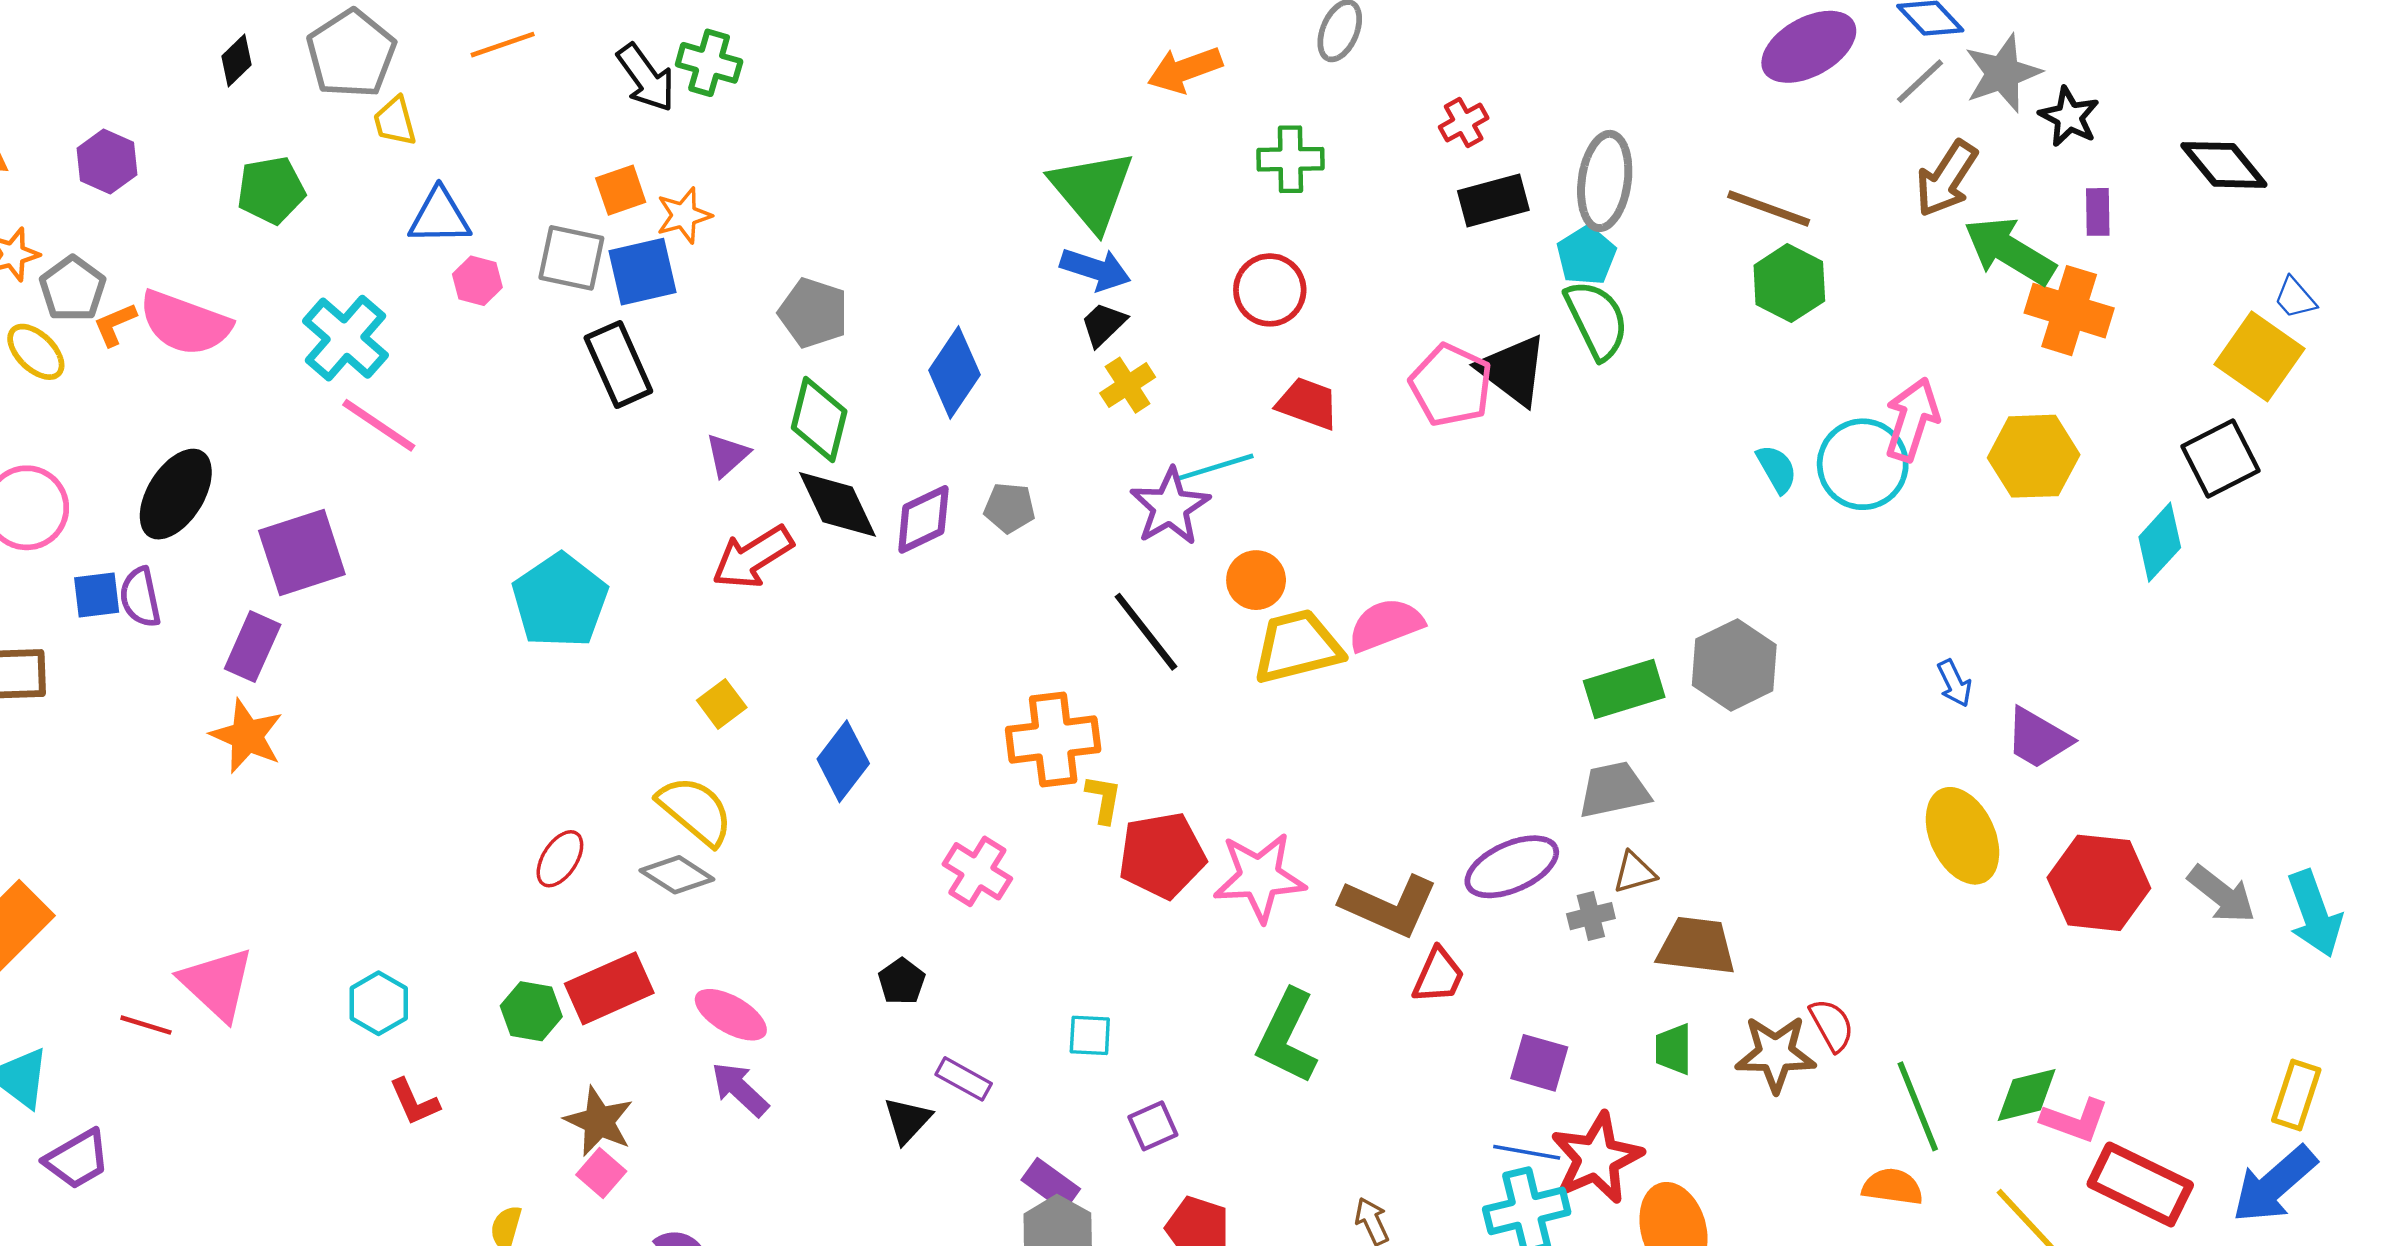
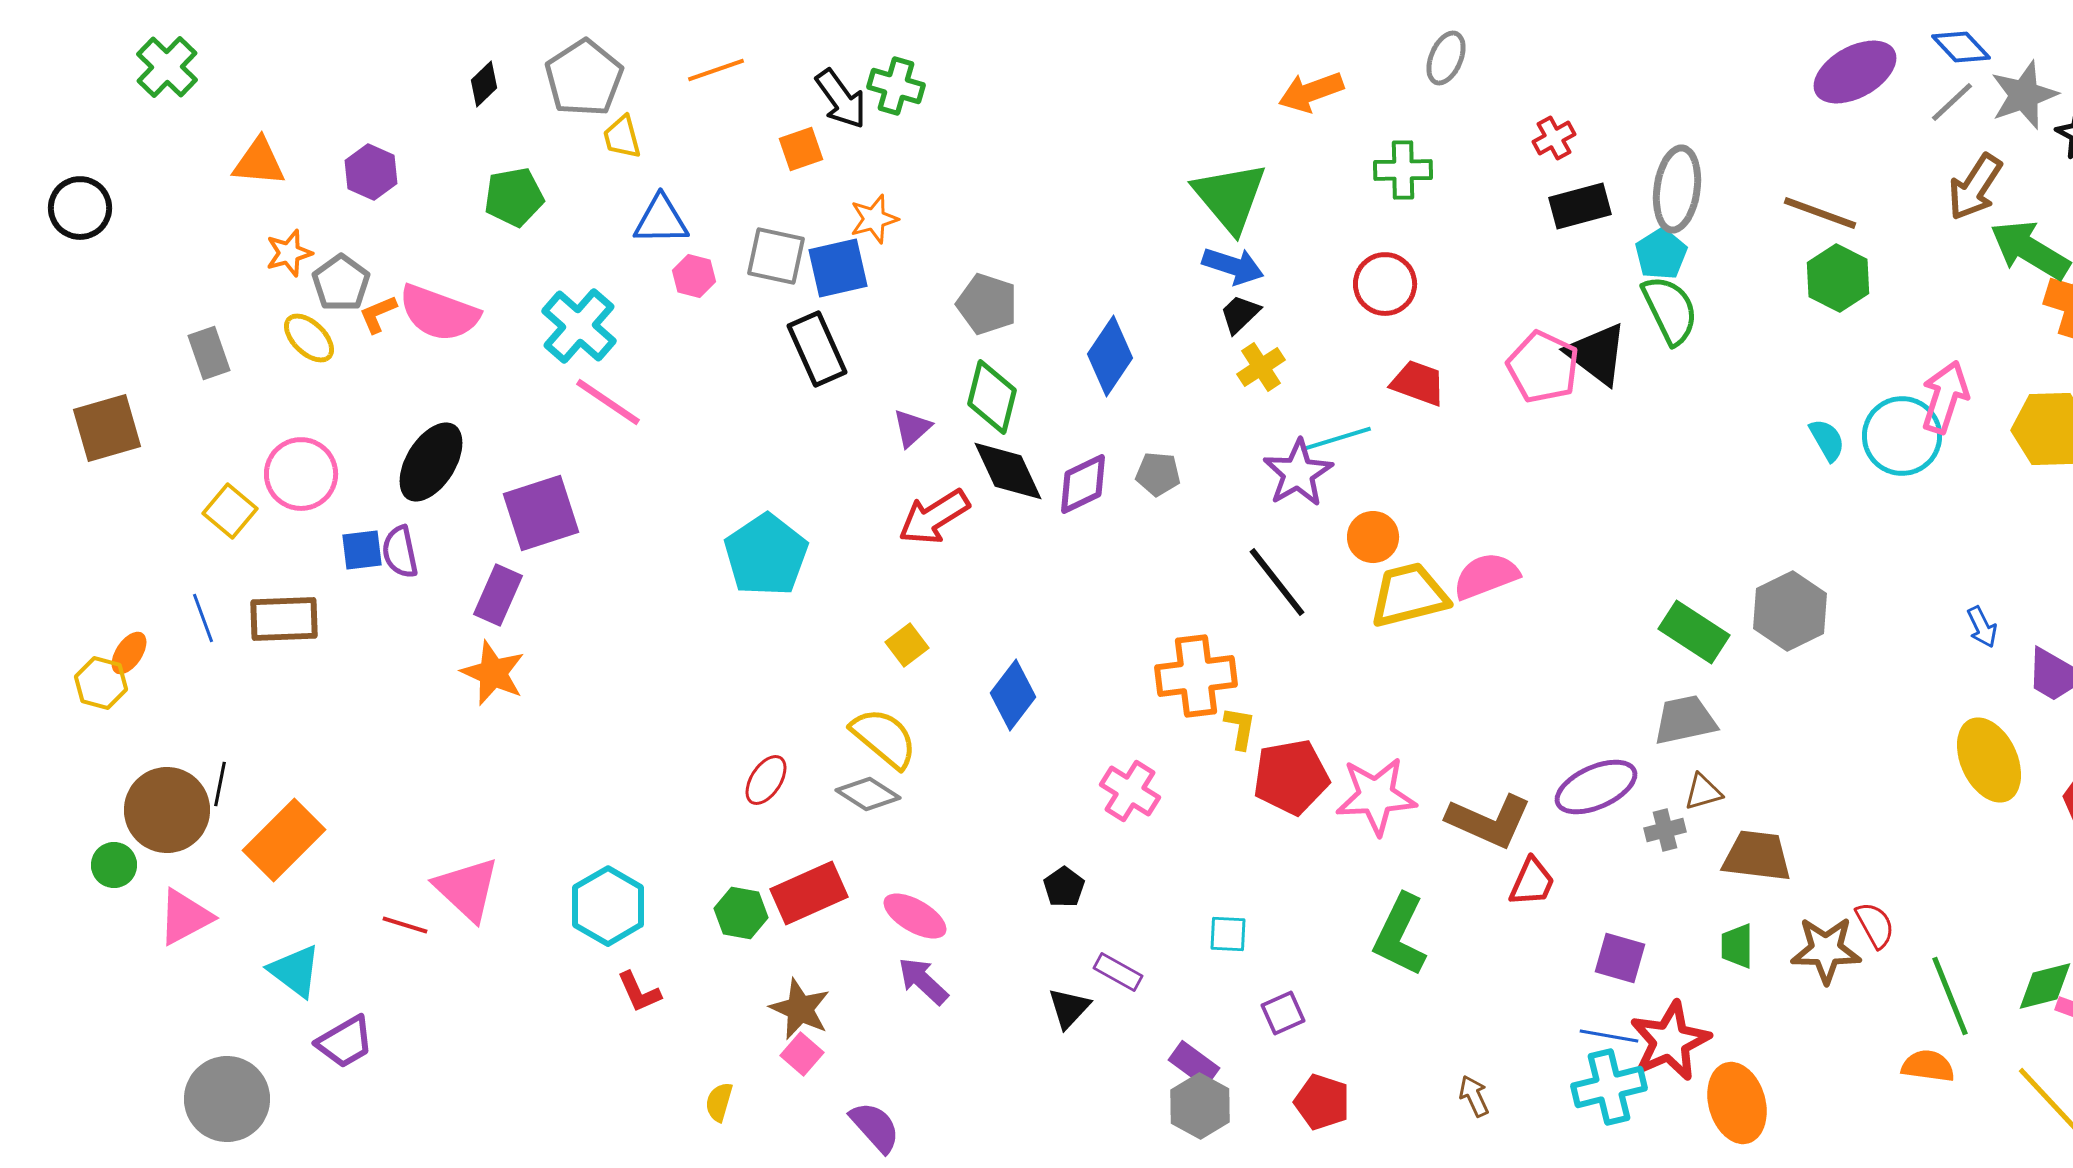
orange square: (621, 190) -> (801, 149), moved
green rectangle: (1624, 689) -> (1694, 632), turned 50
cyan hexagon: (379, 1003) -> (608, 906), size x1.4

